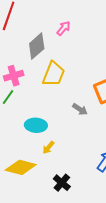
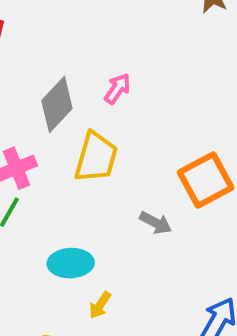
pink arrow: (64, 28) -> (117, 89), moved

